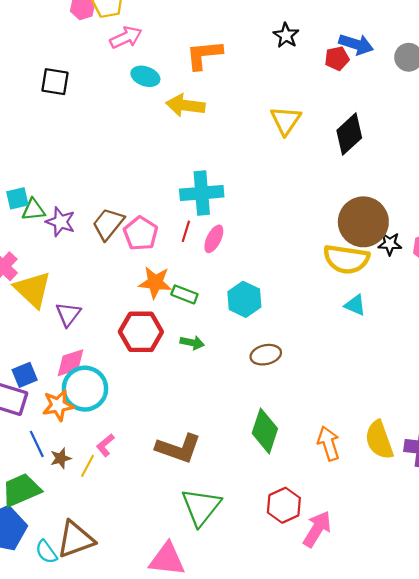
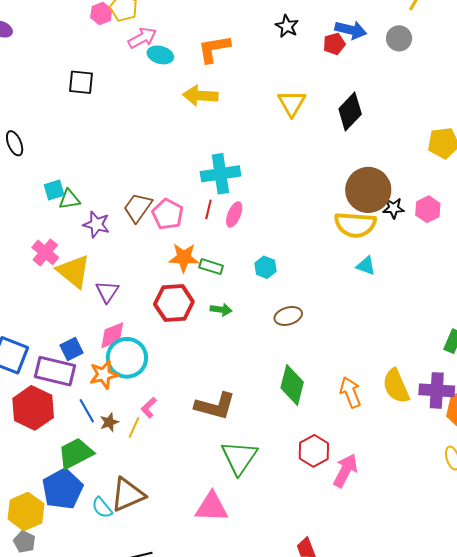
cyan ellipse: (145, 76) -> (160, 55), moved
purple star: (61, 222) -> (96, 224), moved
cyan hexagon: (244, 299) -> (265, 267), size x0.7

